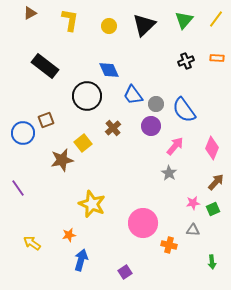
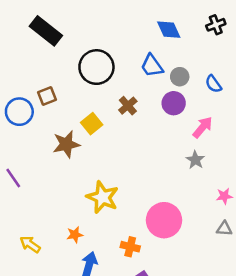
blue diamond: (109, 70) -> (169, 30), moved
blue semicircle: (184, 110) -> (213, 84), size x0.6
orange cross: (169, 245) -> (130, 247), moved

